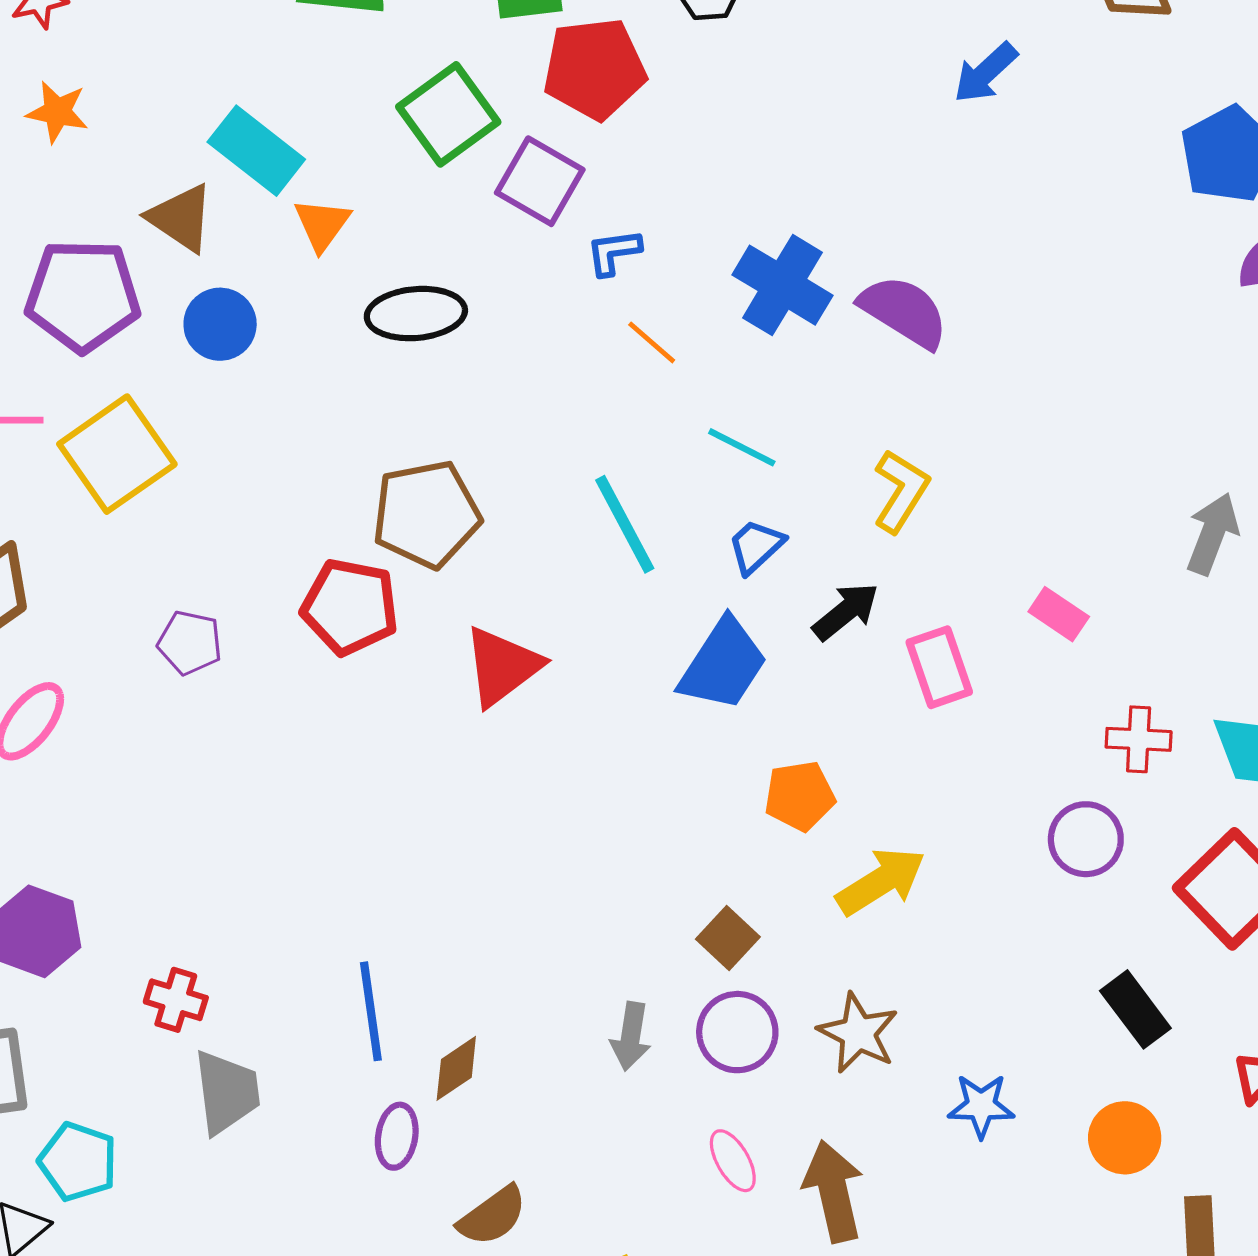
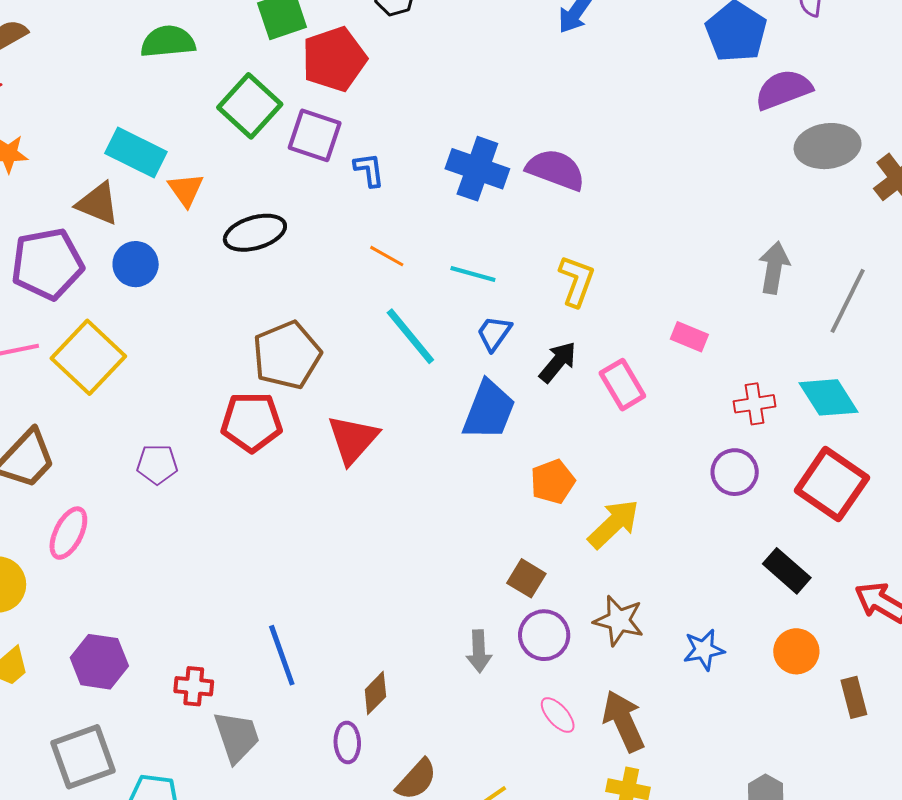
blue L-shape: (614, 252) -> (369, 170), turned 102
orange line: (652, 342) -> (387, 256), moved
blue line: (371, 1011) -> (282, 655), moved

